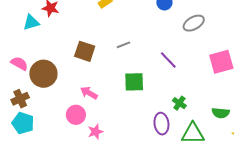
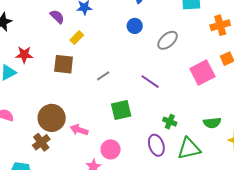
brown square: (85, 51) -> (64, 64), moved
brown circle: (43, 74) -> (52, 118), moved
brown cross: (20, 99) -> (41, 142), moved
pink circle: (76, 115) -> (111, 149), moved

